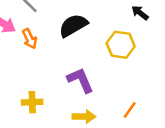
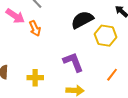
black semicircle: (73, 25) -> (82, 20), moved
orange line: (130, 110) -> (112, 75), moved

